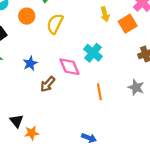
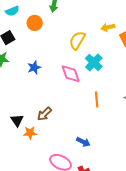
yellow arrow: (105, 14) -> (108, 27), turned 88
yellow semicircle: (55, 24) -> (77, 40), moved
brown arrow: (48, 84) -> (44, 114), moved

